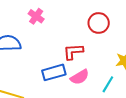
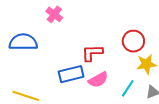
red circle: (99, 23) -> (133, 41), moved

